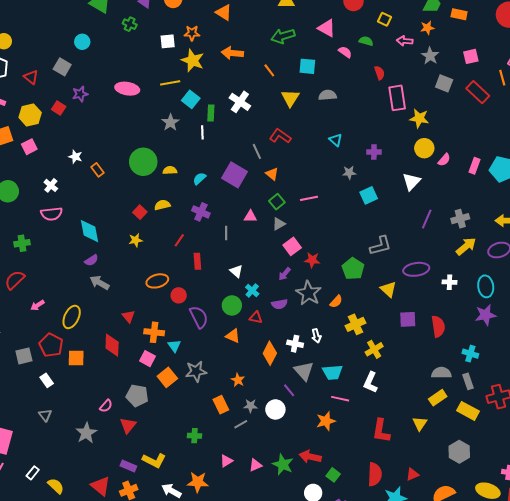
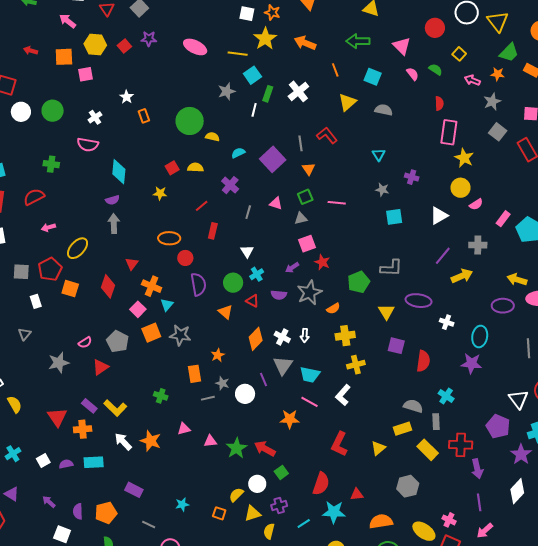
gray cross: (460, 219) -> (478, 245), moved
yellow arrow: (466, 246) -> (462, 276), moved
gray arrow: (100, 283) -> (114, 224), turned 42

